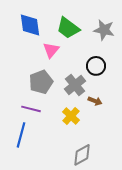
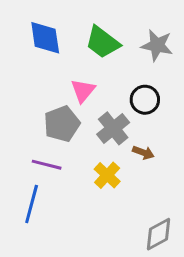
pink triangle: (51, 50) -> (83, 91), moved
gray diamond: (82, 155) -> (158, 234), moved

